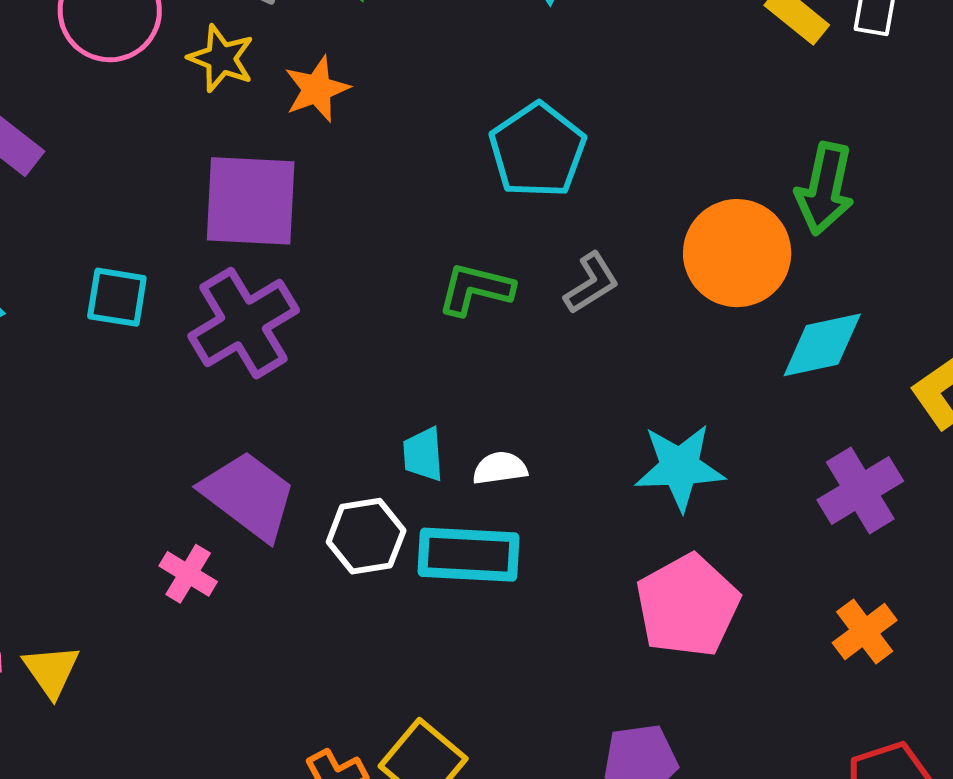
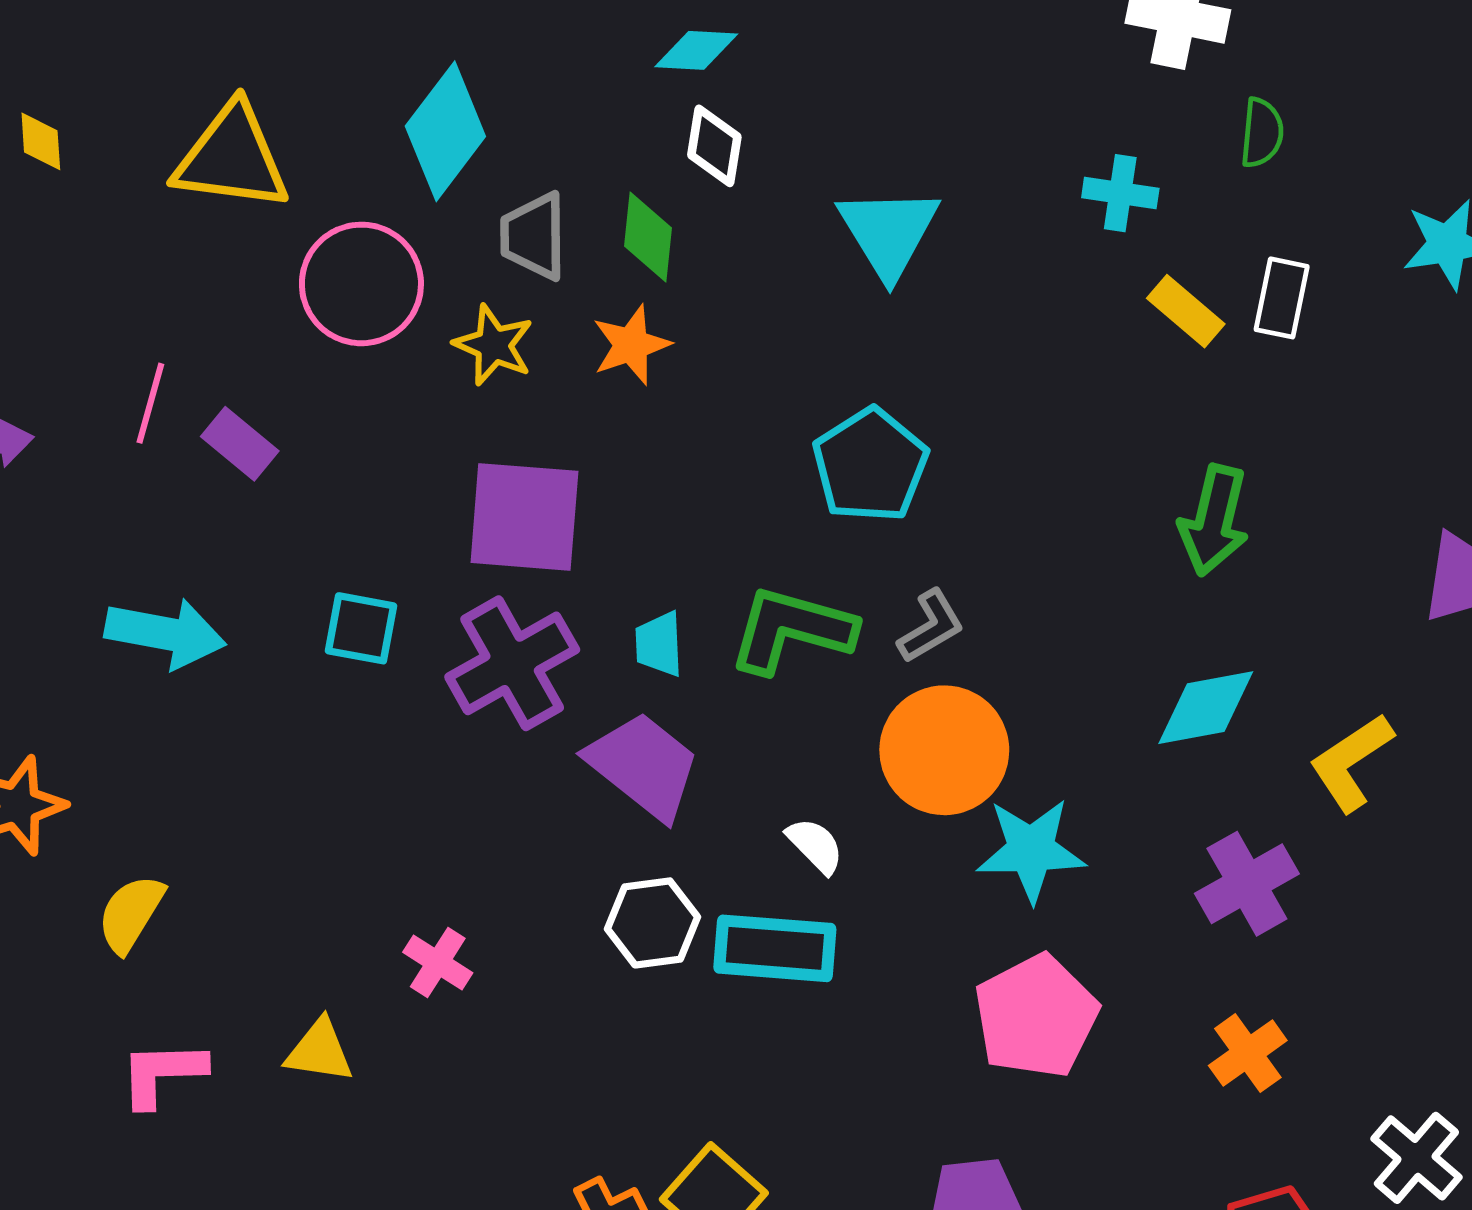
orange star: (317, 89) -> (631, 345), moved
orange circle: (737, 253) -> (944, 750), moved
green L-shape: (476, 289) -> (792, 630), size x1.4
cyan trapezoid: (423, 454) -> (659, 644), moved
white semicircle: (500, 468) -> (815, 846), turned 52
purple trapezoid: (249, 495) -> (644, 766), moved
yellow triangle: (51, 671) -> (319, 1051), moved, turned -48

